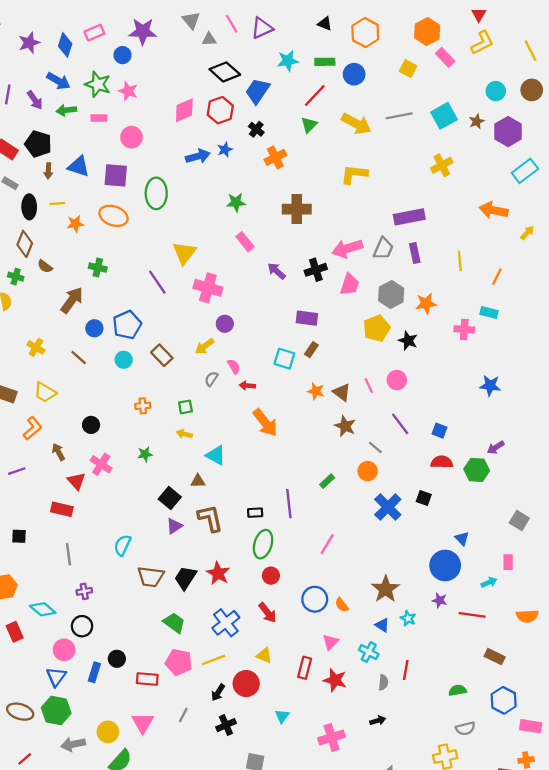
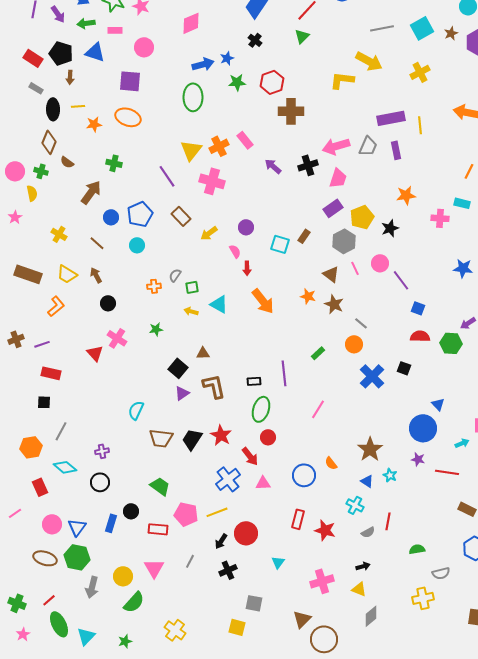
red hexagon: (220, 110) -> (272, 82), moved
yellow arrow: (356, 124) -> (369, 61), moved
orange cross: (275, 157) -> (219, 146), moved
blue triangle: (79, 166) -> (95, 52), moved
green ellipse: (156, 193) -> (193, 97), moved
green star: (236, 202) -> (237, 82), moved
yellow line: (460, 261) -> (420, 125), moved
gray hexagon: (391, 295) -> (344, 241), moved
purple rectangle: (307, 318) -> (333, 208), moved, turned -42
purple circle: (225, 324) -> (246, 227), moved
black star: (408, 341) -> (390, 228), turned 30
brown rectangle: (162, 355) -> (181, 216), moved
gray semicircle: (211, 379) -> (175, 275), moved
red arrow: (247, 386) -> (247, 268), turned -96
orange star: (316, 391) -> (308, 296), moved
purple line: (400, 424) -> (401, 280), moved
brown arrow: (58, 452) -> (96, 275), moved
cyan triangle: (216, 455) -> (219, 304), moved
red rectangle: (62, 509) -> (51, 373), moved
gray line: (69, 554) -> (61, 431), moved, turned 36
blue circle: (315, 599) -> (304, 475), moved
red arrow: (268, 613) -> (250, 456), moved
green trapezoid: (174, 623) -> (160, 486), moved
pink triangle: (330, 642) -> (263, 483), moved, turned 42
pink circle: (64, 650) -> (52, 524), moved
yellow triangle: (264, 655) -> (359, 589), moved
gray semicircle: (383, 682) -> (368, 532), turned 56
green semicircle: (458, 690) -> (417, 549), moved
gray arrow: (73, 744) -> (92, 587), turned -65

